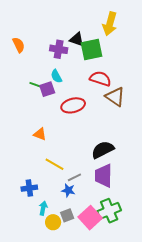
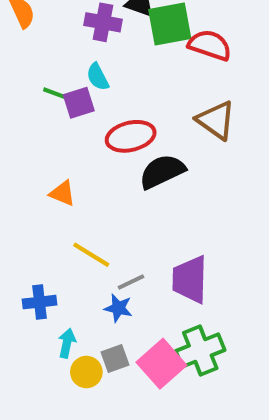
red semicircle: (100, 79) -> (210, 45), moved
black semicircle: (103, 150) -> (162, 171), moved

